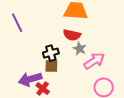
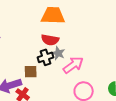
black cross: (51, 53) -> (45, 57), moved

